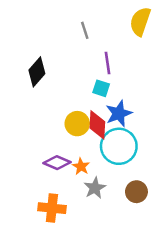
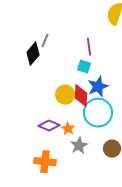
gray line: (85, 30) -> (45, 41), moved, turned 40

